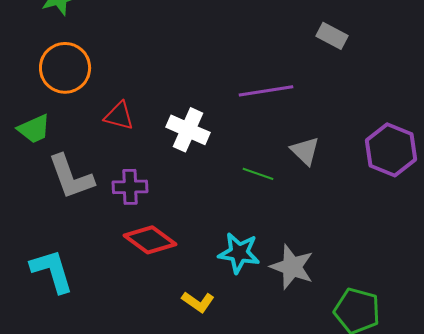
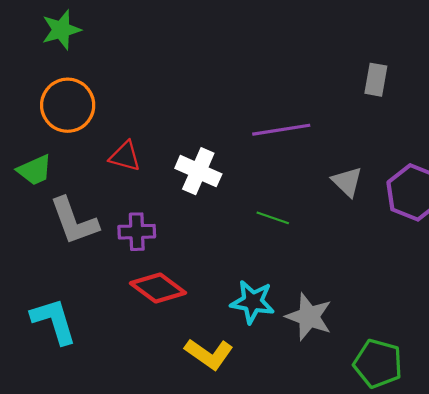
gray rectangle: (332, 36) -> (376, 80), moved, turned 72
gray triangle: (305, 151) -> (347, 182), moved
yellow L-shape: (198, 302) -> (209, 354), size x1.4

